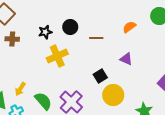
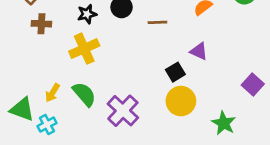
yellow cross: (57, 56) -> (84, 49), moved
black square: (100, 76) -> (175, 72), moved
green semicircle: (43, 101) -> (84, 94), moved

